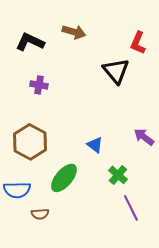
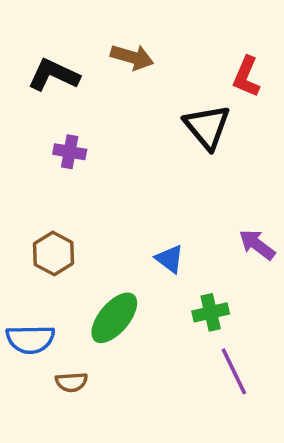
brown hexagon: (30, 142) -> (54, 254), size x0.7
green cross: (118, 175) -> (211, 312), turned 36

